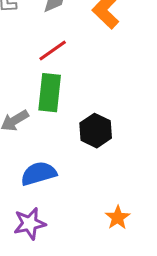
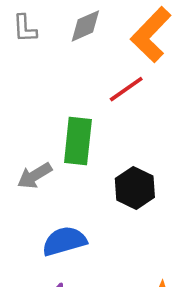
red line: (53, 51) -> (126, 89), moved

